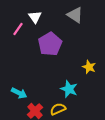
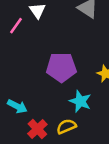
purple pentagon: (50, 44) -> (61, 67), moved, turned 30

